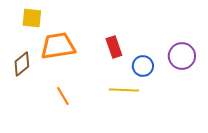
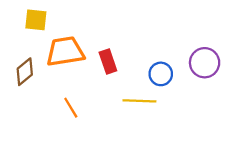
red rectangle: (114, 47) -> (108, 62), moved

